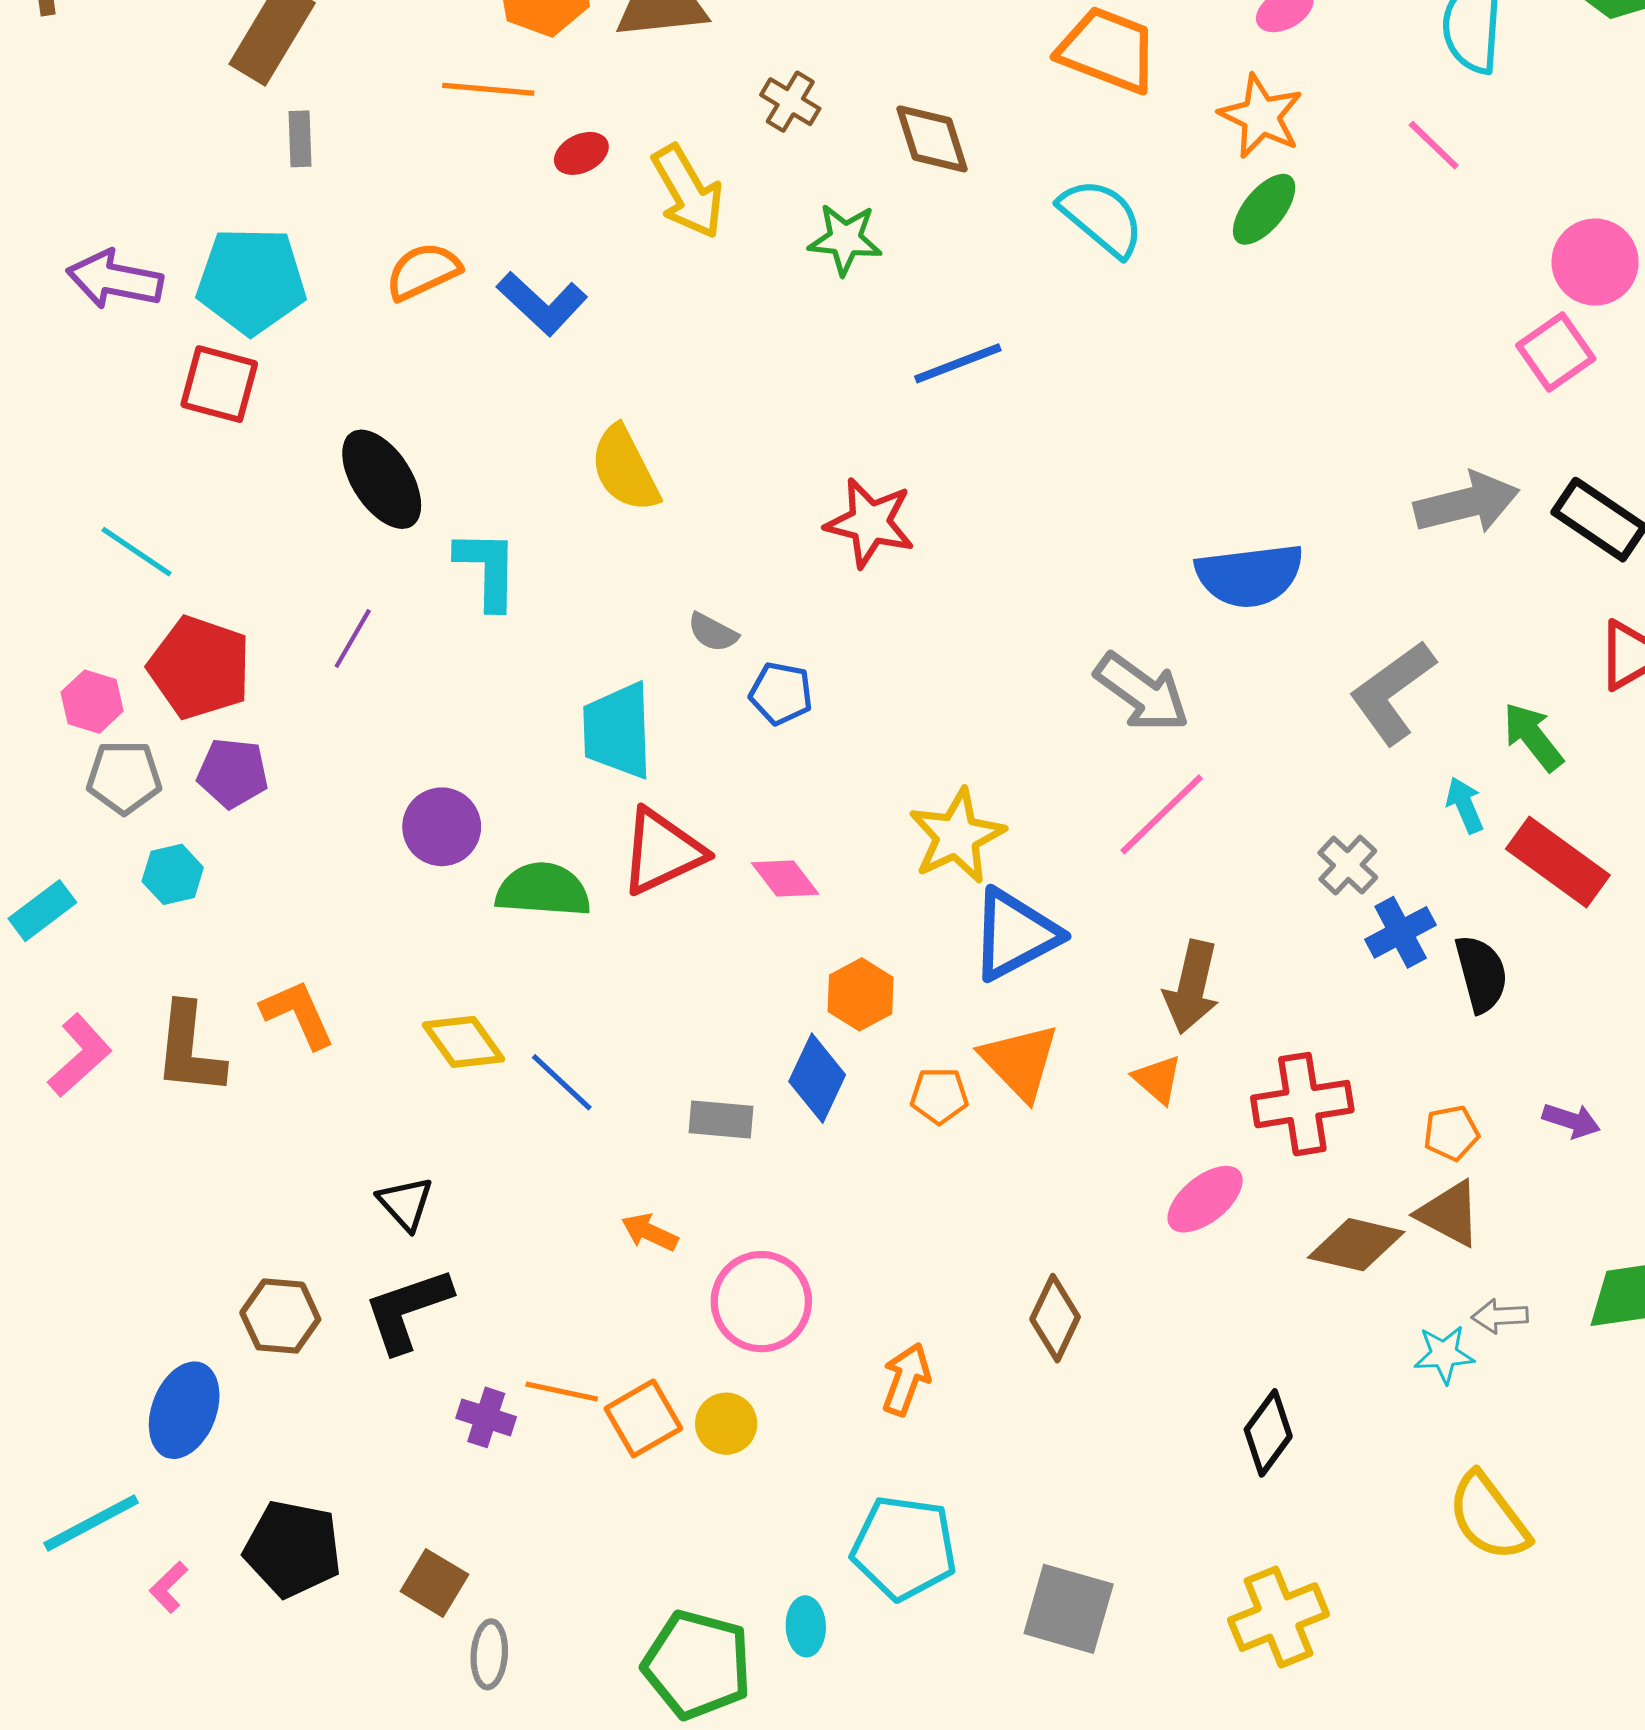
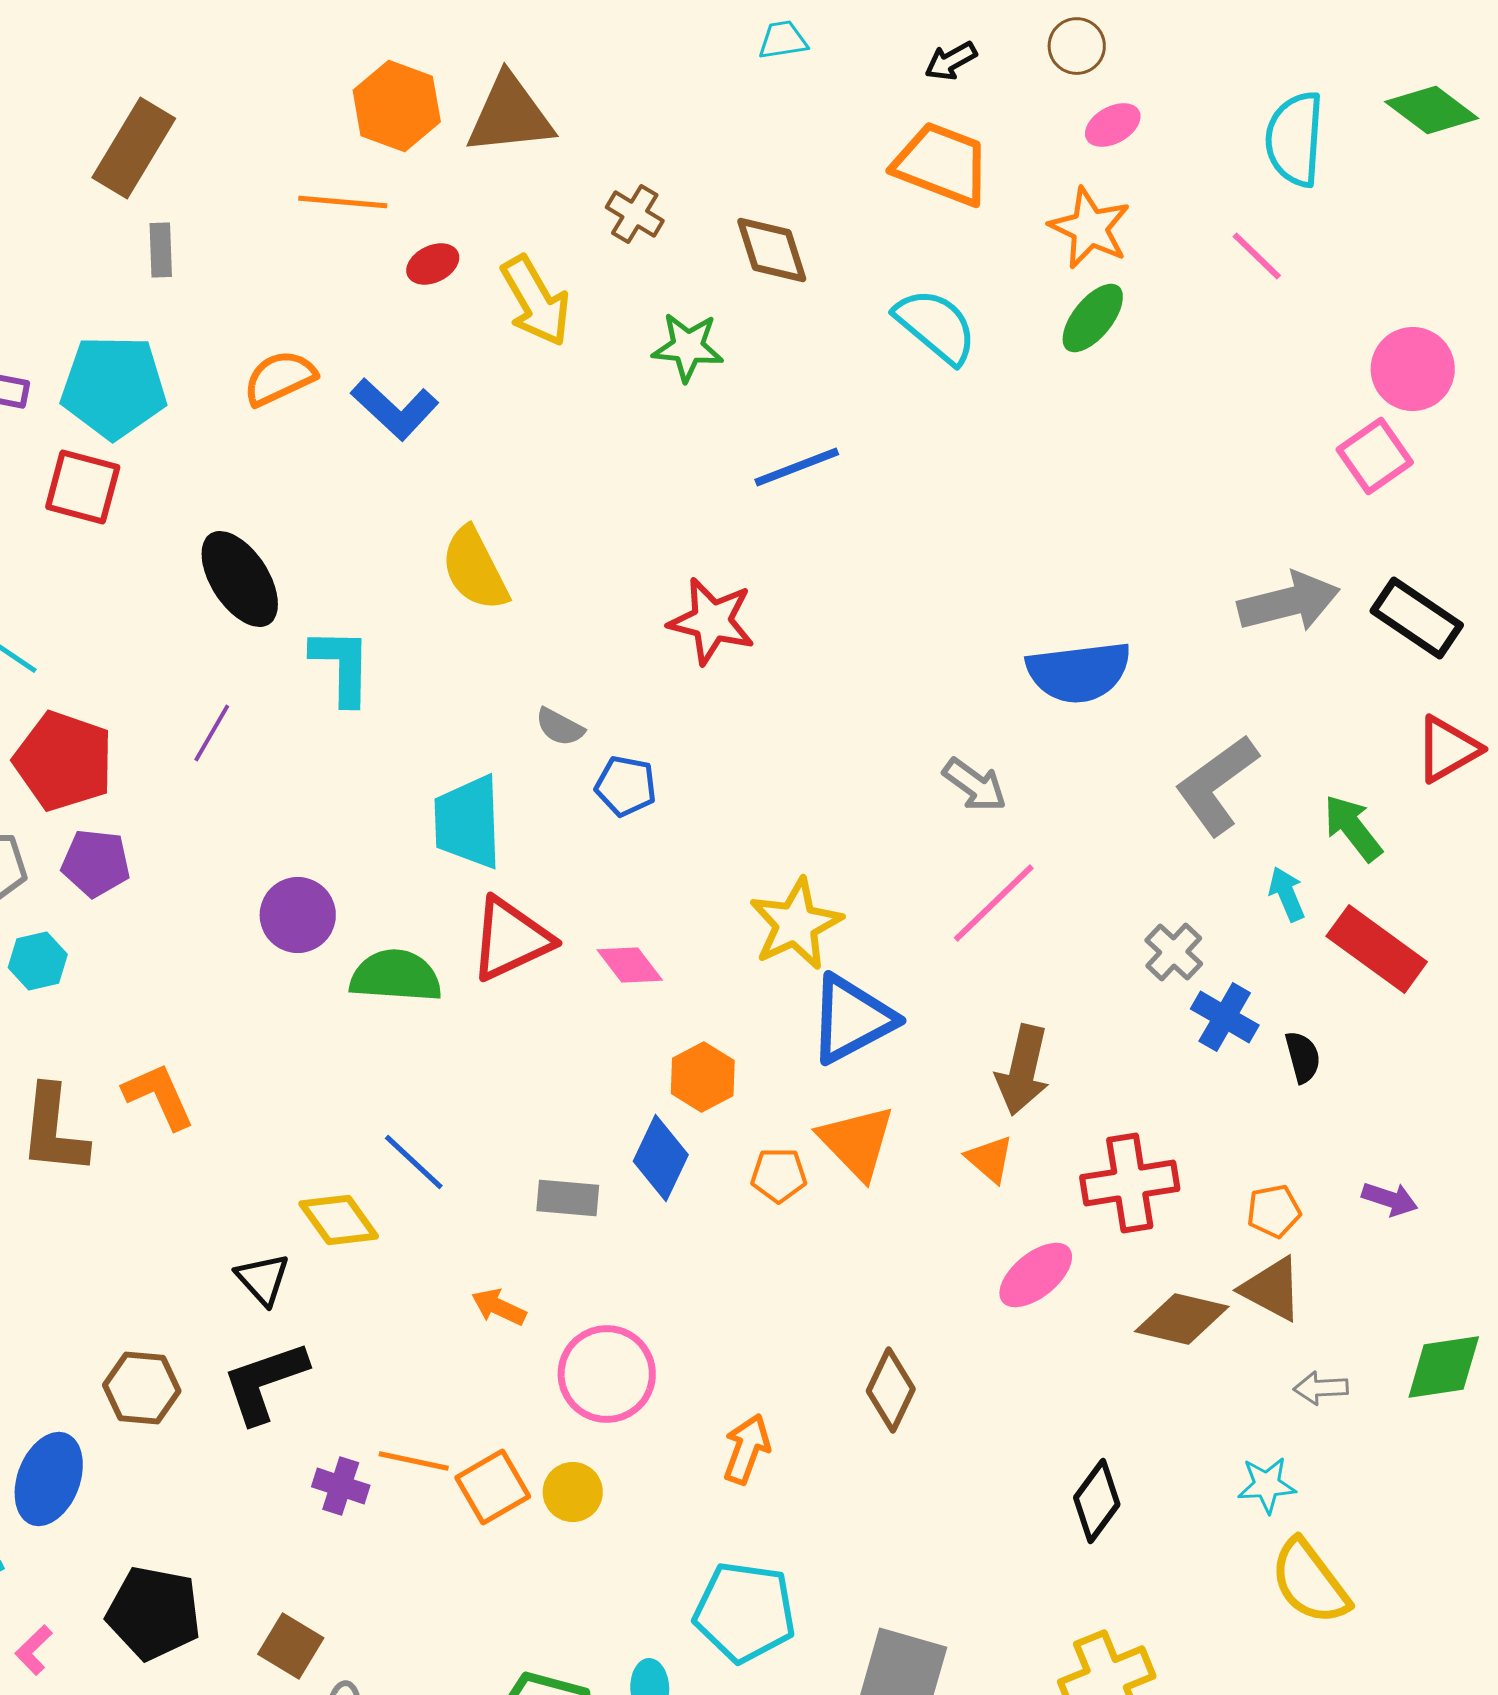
gray arrow: (1142, 692) -> (975, 785), size x0.7
blue cross: (1401, 932) -> (1225, 1017), turned -32
black semicircle: (1481, 974) -> (1303, 1057), size x0.7
yellow diamond: (463, 1042) -> (339, 1220), moved
cyan star: (1444, 1354) -> (1267, 1485), moved

